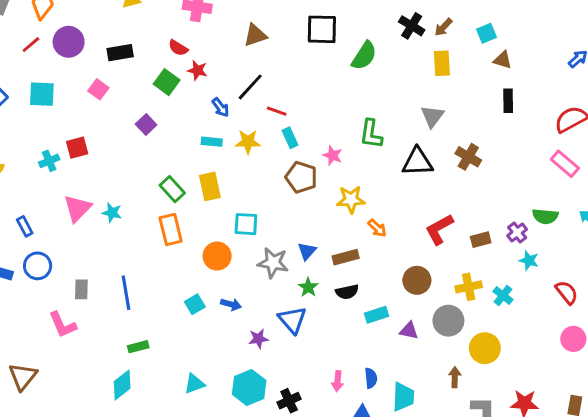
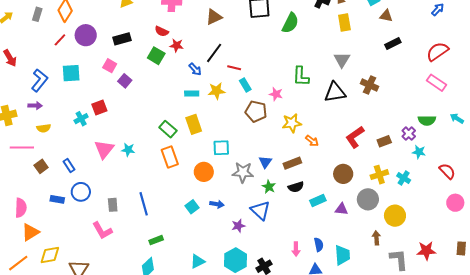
black rectangle: (508, 101) -> (393, 43), turned 70
purple square: (146, 125) -> (125, 81), moved

